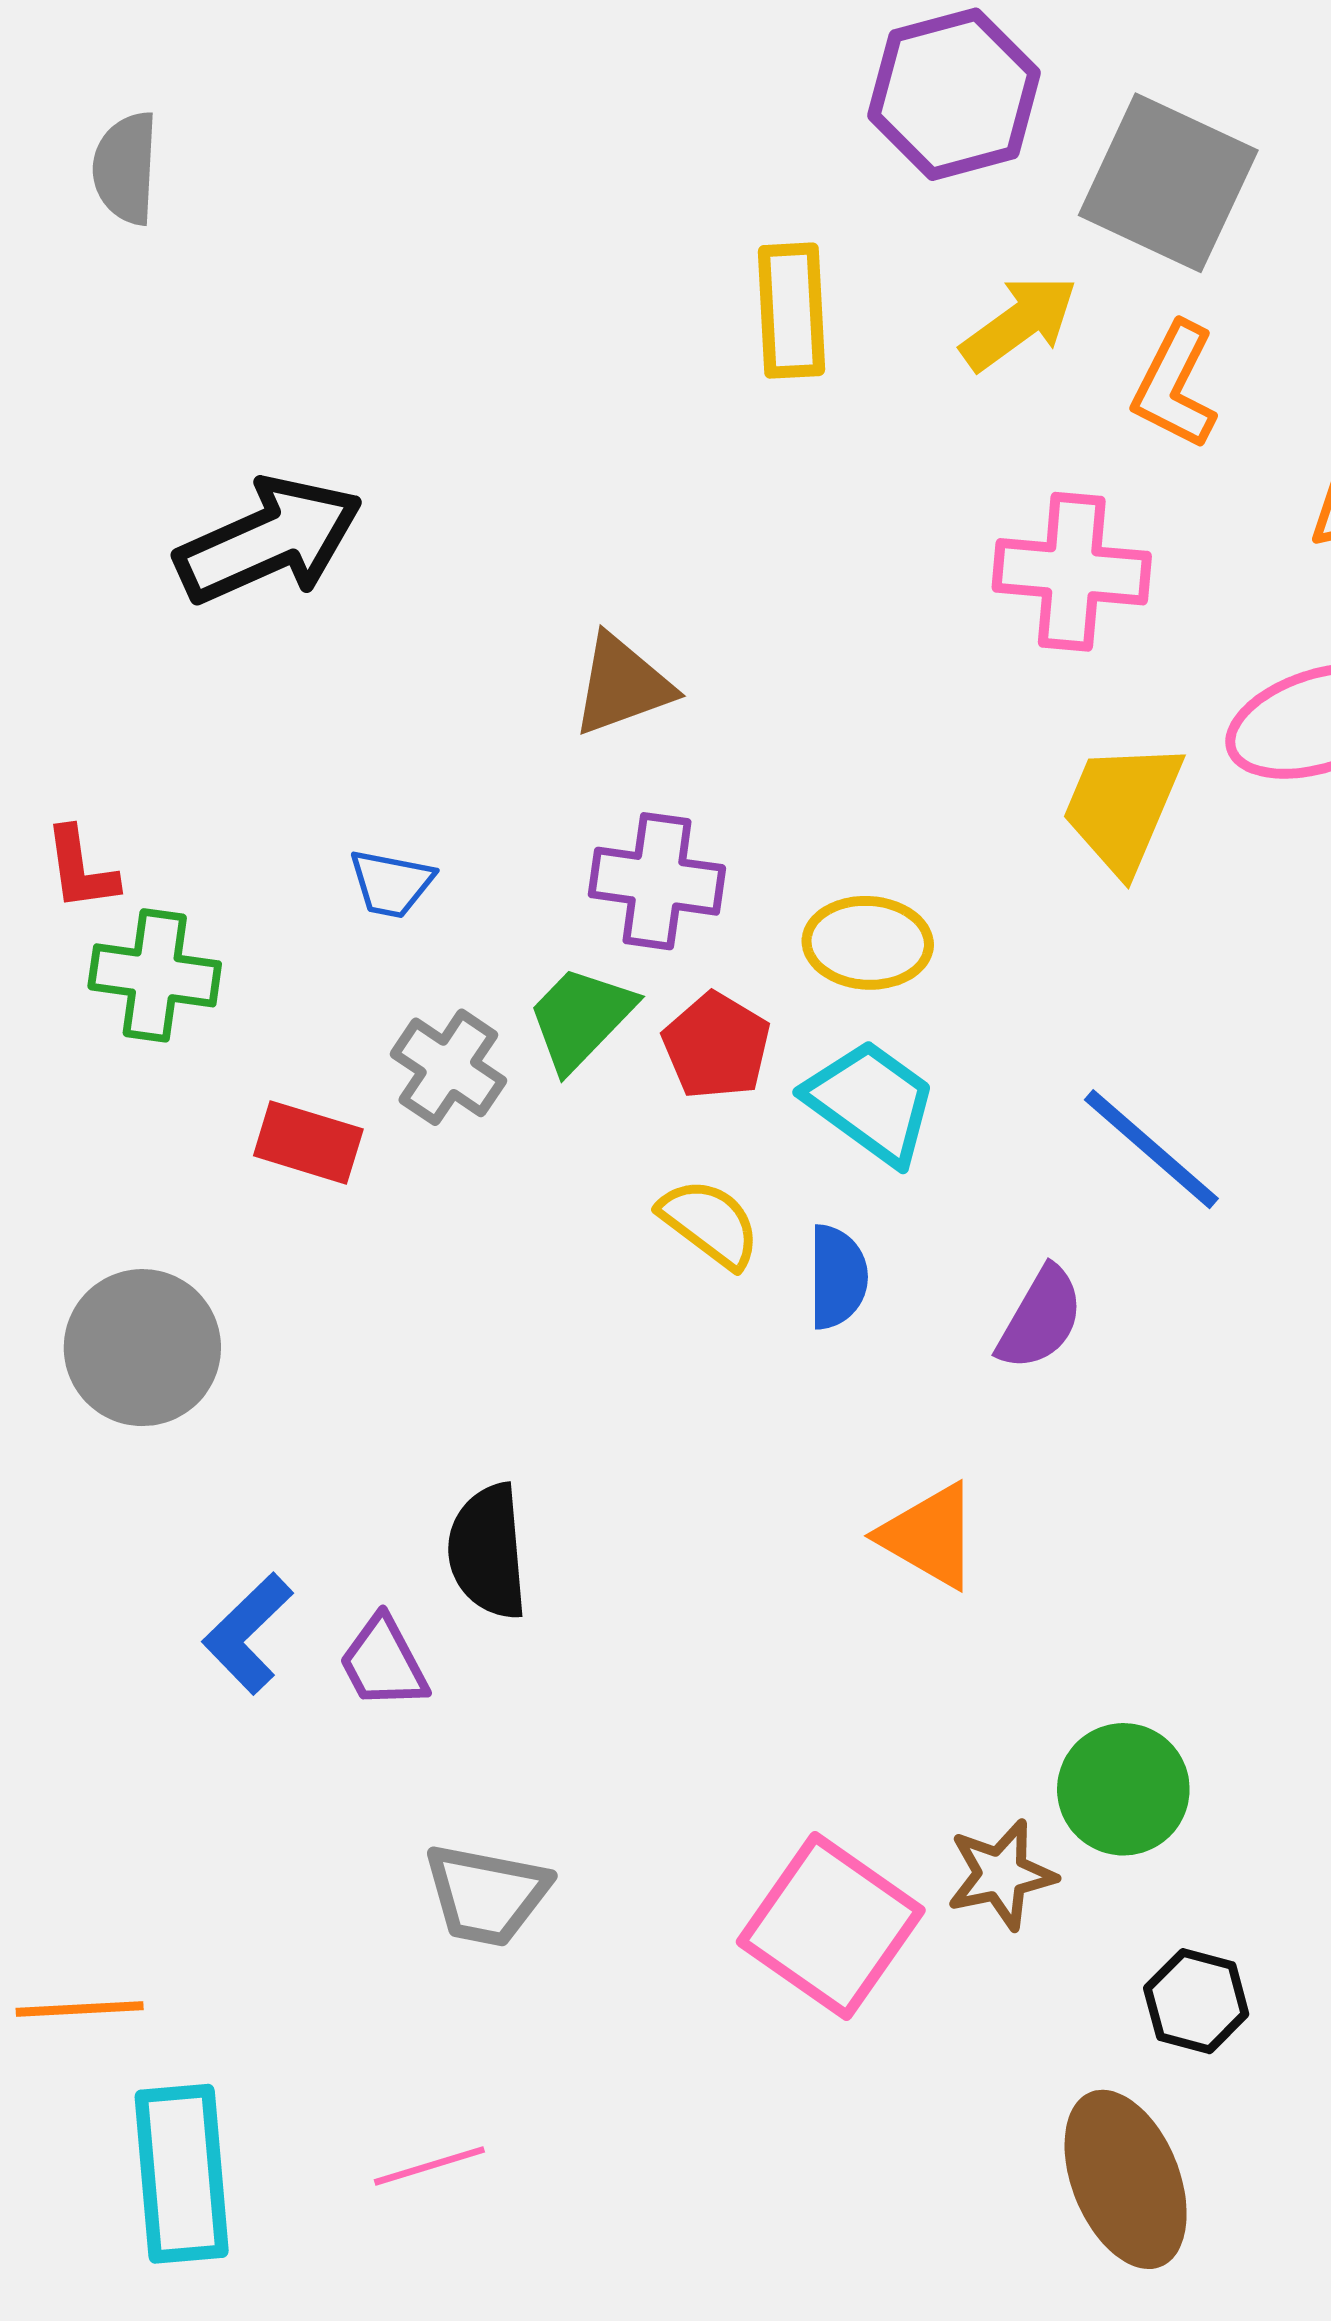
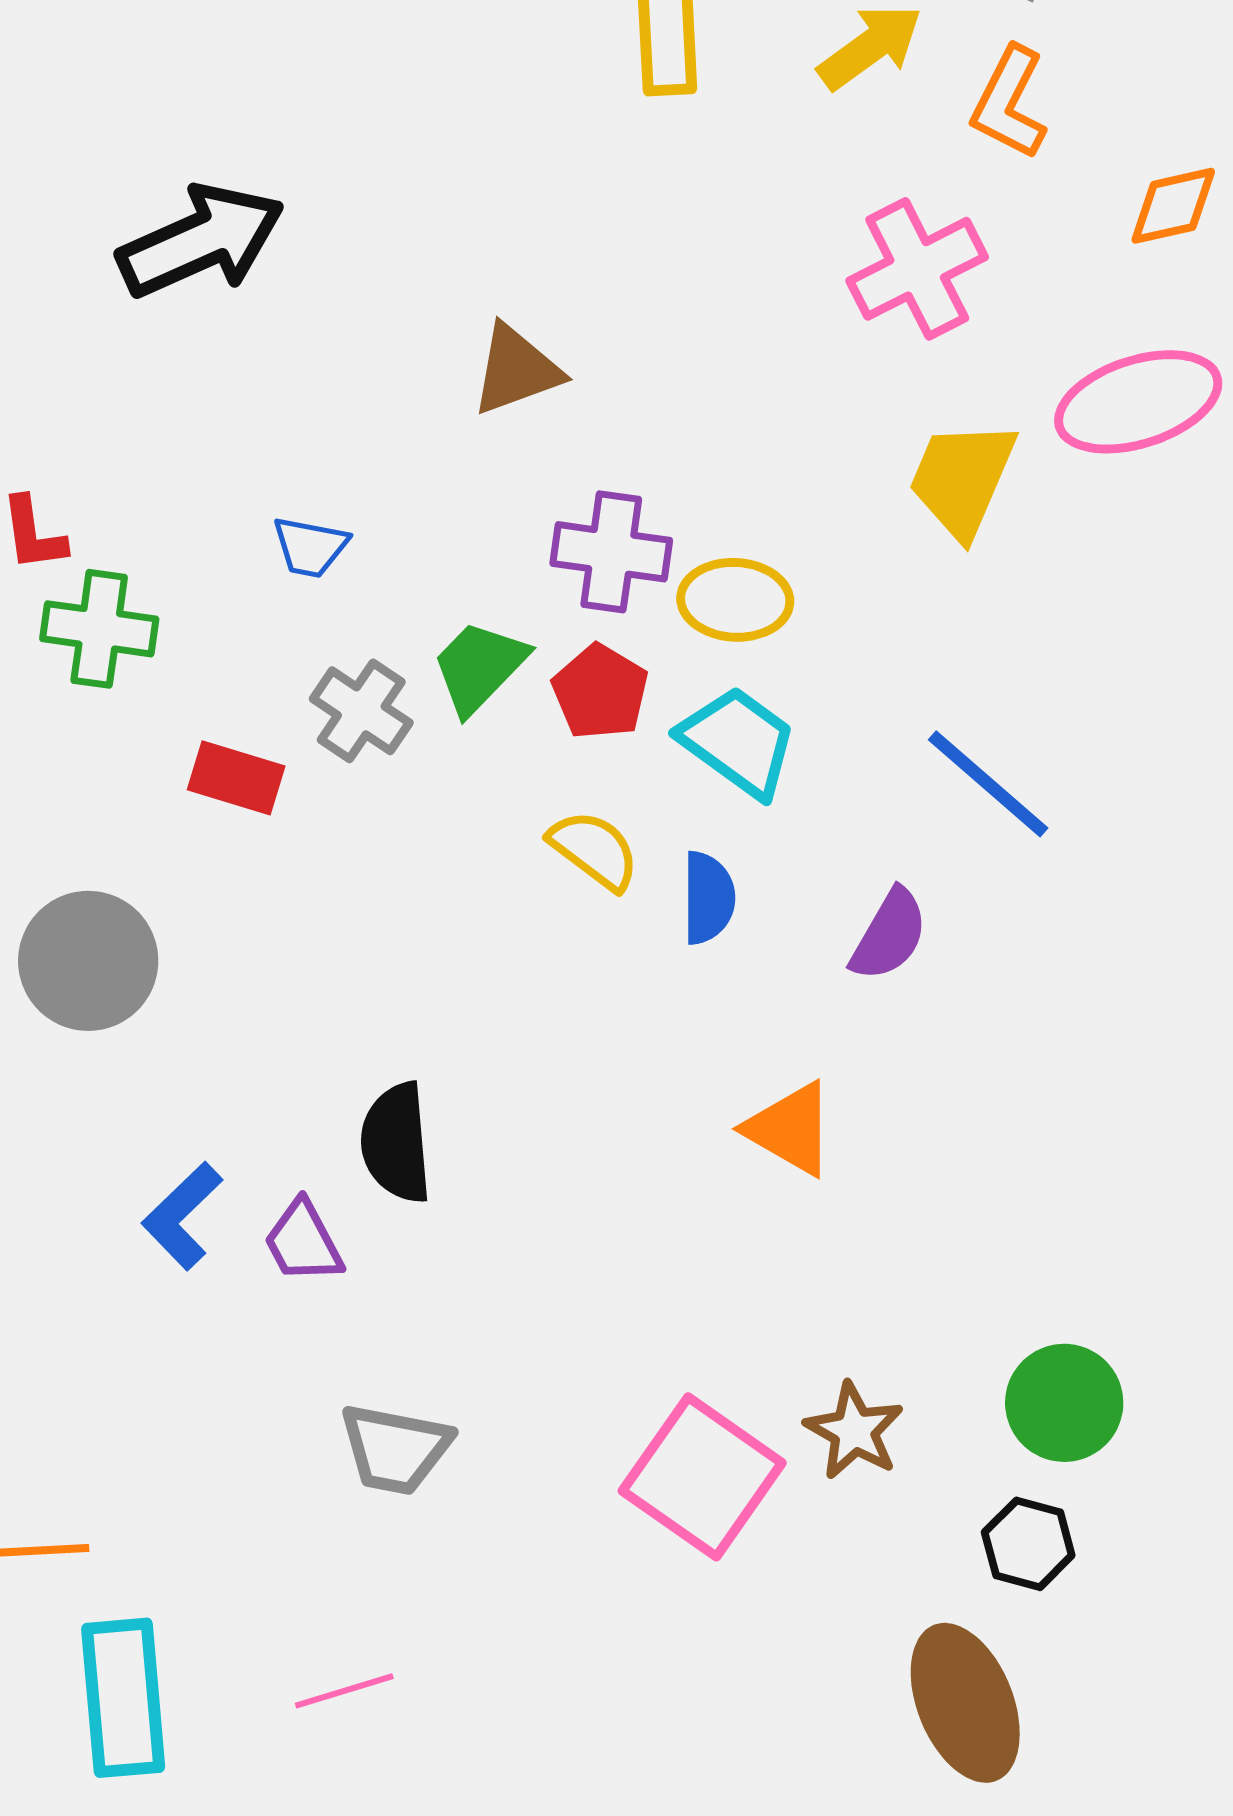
pink cross: (1072, 572) -> (917, 269), turned -32
purple cross: (657, 881) -> (611, 552), moved
green circle: (1123, 1789) -> (1064, 1403), moved
brown star: (1001, 1874) -> (854, 1431), turned -30

